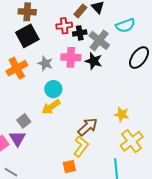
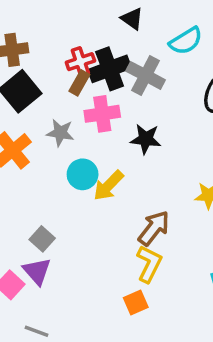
brown rectangle: (80, 11) -> (79, 83), moved
black cross: (80, 33) -> (110, 69), size x1.6
black star: (94, 61) -> (146, 139), moved
yellow arrow: (51, 107) -> (109, 186), moved

